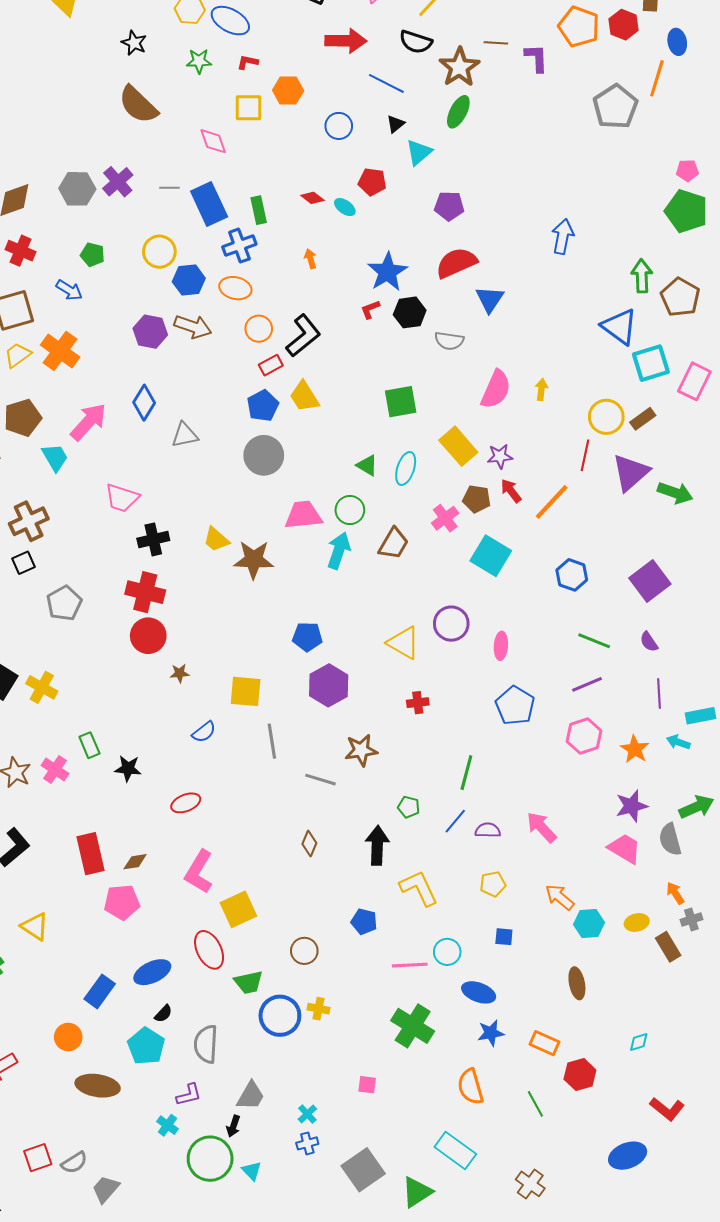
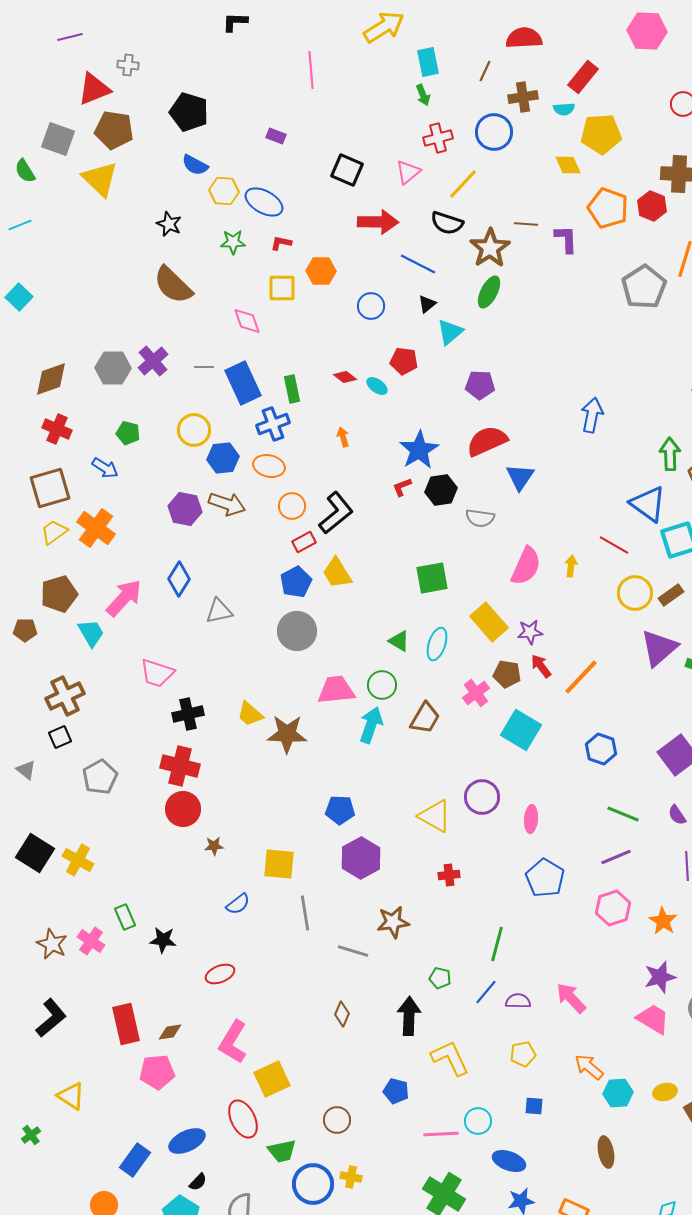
red line: (585, 455) -> (614, 545), moved, turned -72

